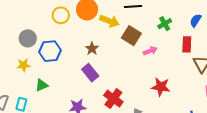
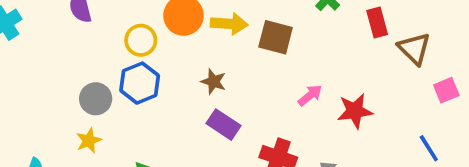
blue hexagon: (50, 51) -> (140, 83), moved
pink arrow: (150, 51) -> (310, 95), moved
yellow star: (24, 65) -> (89, 141), moved

